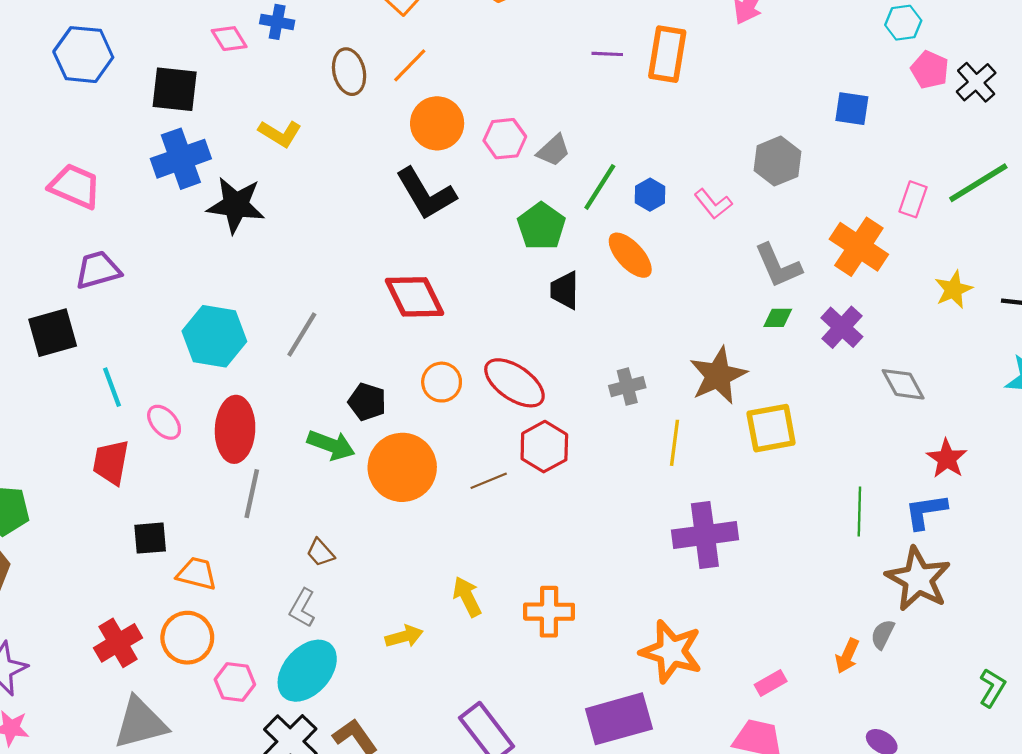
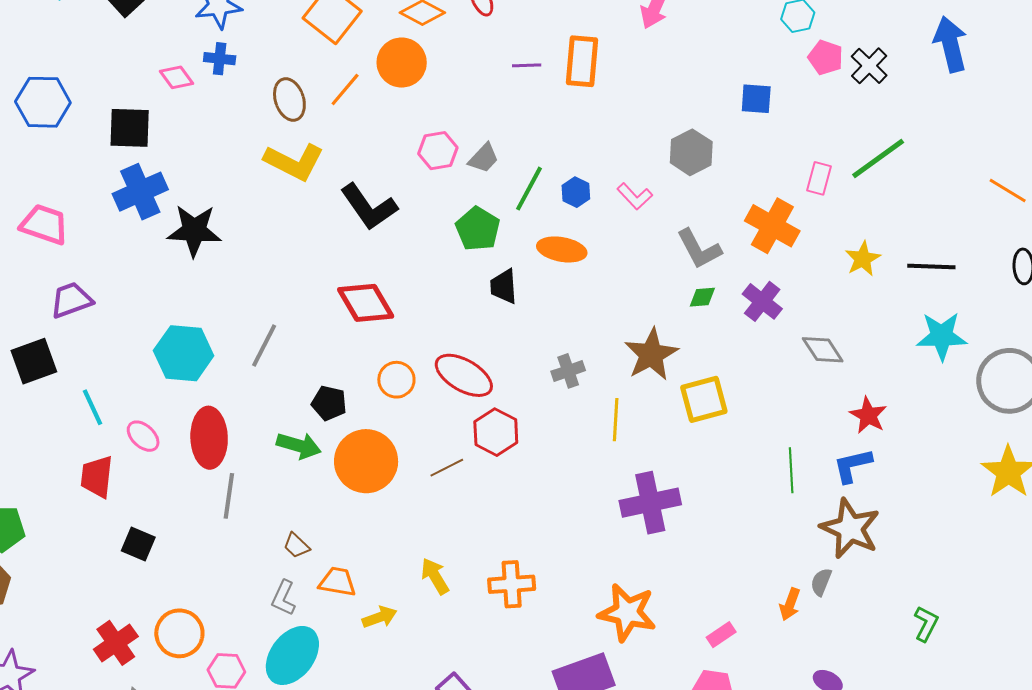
orange circle: (437, 123) -> (402, 63), moved
yellow L-shape: (280, 133) -> (294, 162), moved, size x1.5
orange ellipse: (630, 255) -> (562, 249), turned -33
black square: (150, 538) -> (138, 544), turned 32
orange trapezoid: (197, 574) -> (337, 582), moved

